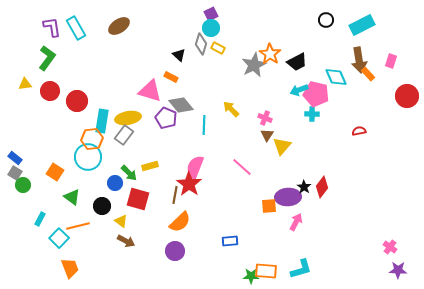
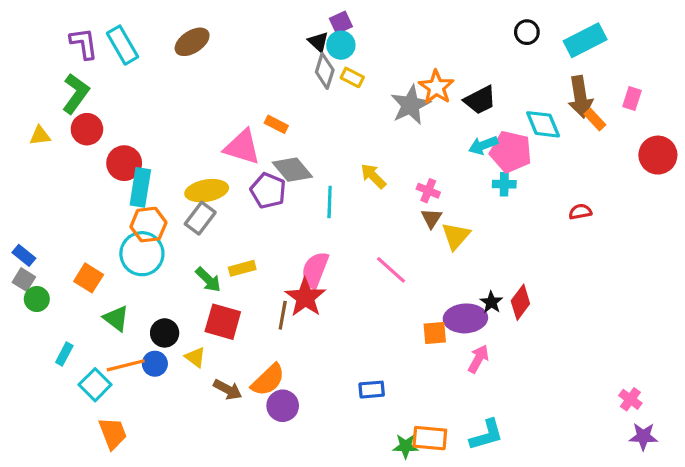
black triangle: (179, 55) -> (318, 42), moved
red circle: (50, 91) -> (87, 129), moved
cyan rectangle: (102, 121) -> (140, 187), moved
blue circle: (115, 183) -> (155, 364), moved
orange semicircle: (180, 222) -> (268, 380), moved
brown arrow: (126, 241) -> (228, 390), moved

